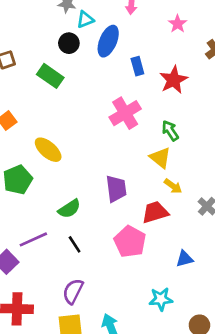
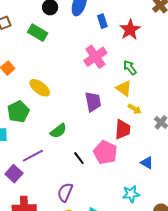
purple trapezoid: (116, 189) -> (93, 102), moved
red trapezoid: (155, 212) -> (123, 129), turned 115
black line: (75, 244) -> (79, 158), moved
blue triangle: (184, 259) -> (147, 163), turned 48

